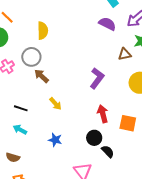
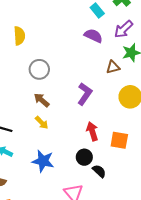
yellow semicircle: (43, 31) -> (19, 36), moved
gray circle: (31, 57) -> (39, 69), moved
brown arrow: (41, 76) -> (42, 100), moved
blue star: (55, 140) -> (43, 161), size x1.5

